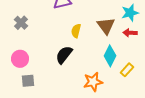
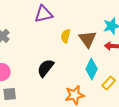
yellow semicircle: (76, 31) -> (66, 36), moved

